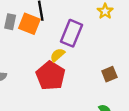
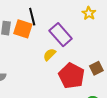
purple rectangle: (71, 33) -> (61, 35), turned -60
red pentagon: (50, 76) -> (72, 76), moved

